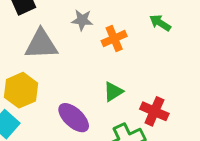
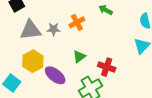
gray star: (82, 20) -> (54, 29), moved
yellow hexagon: (21, 90) -> (33, 61), moved

